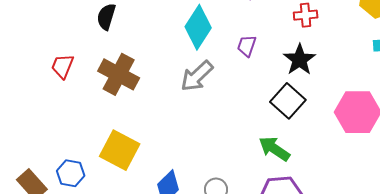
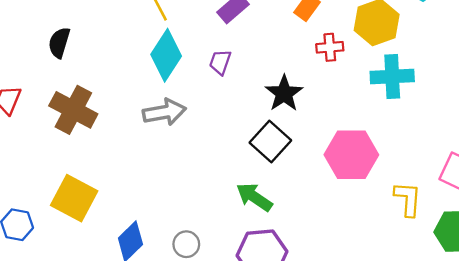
red cross: (306, 15) -> (330, 47), moved
purple trapezoid: (247, 46) -> (220, 62), moved
gray arrow: (197, 76) -> (164, 112), turned -147

